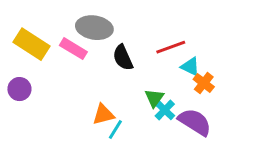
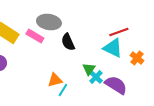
red line: (171, 47) -> (119, 32), moved
cyan triangle: (190, 67) -> (113, 48), size x1.5
orange cross: (204, 83) -> (137, 58), moved

